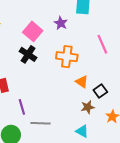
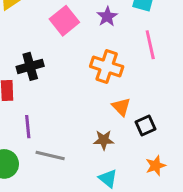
pink line: (102, 44) -> (150, 45), moved
black cross: (28, 54) -> (30, 66), moved, turned 30
brown star: (88, 107) -> (104, 140), moved

